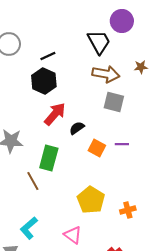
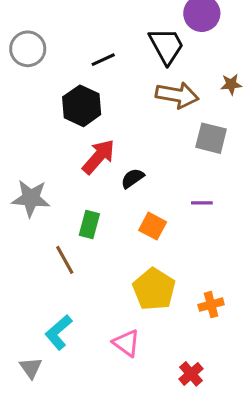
black line: (48, 56) -> (103, 60), moved
gray square: (114, 102) -> (211, 138), moved
orange square: (97, 148) -> (153, 226), moved
green rectangle: (49, 158) -> (89, 224), size x0.7

